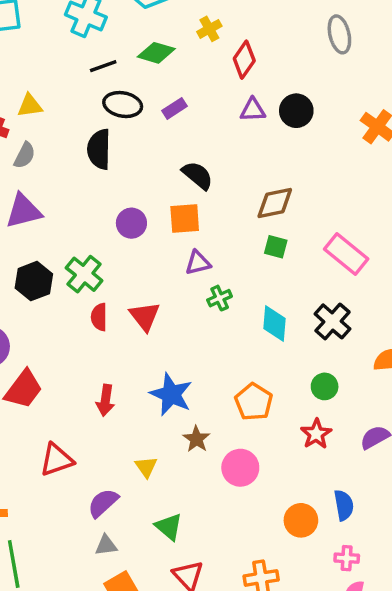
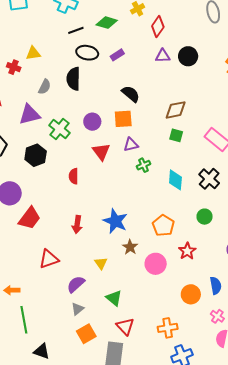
gray semicircle: (25, 155) -> (45, 87), moved
green cross: (84, 274) -> (59, 129), moved
red triangle: (145, 316) -> (101, 152), moved
red star: (316, 434) -> (187, 251), moved
gray triangle: (106, 545) -> (78, 309), turned -32
pink cross: (347, 558) -> (217, 316), turned 32

